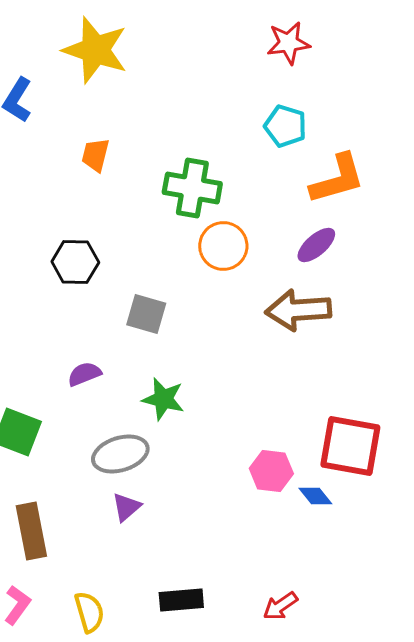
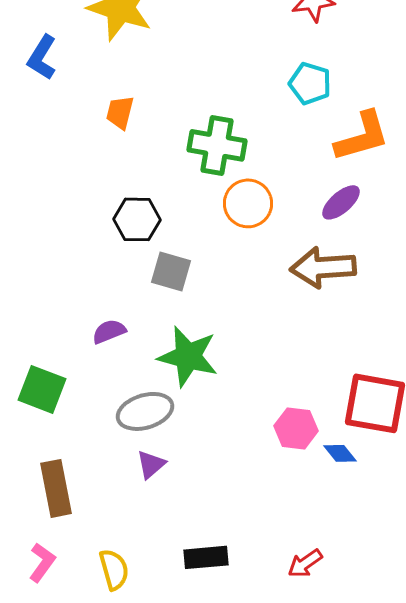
black hexagon: (75, 262) -> (137, 219), moved
green star: (163, 399) -> (188, 356), size x1.4

